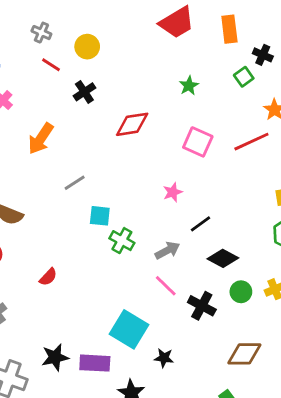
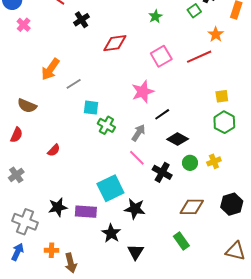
orange arrow: (41, 139) -> (50, 69), moved
pink square: (198, 142) -> (161, 56), turned 35
pink star: (173, 192) -> (143, 92), size x1.6
gray arrow: (167, 250) -> (138, 133), turned -30
cyan square: (129, 329) -> (110, 188), turned 32
black star: (164, 358) -> (135, 209), size x1.5

